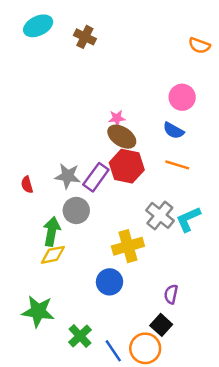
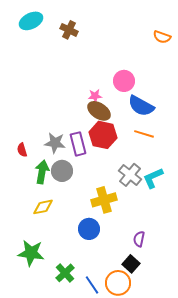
pink circle: (182, 97) -> (124, 81), moved
blue semicircle: (174, 130) -> (141, 106), size x1.5
purple rectangle: (96, 177) -> (78, 144), turned -50
green arrow: (52, 231) -> (42, 172), moved

